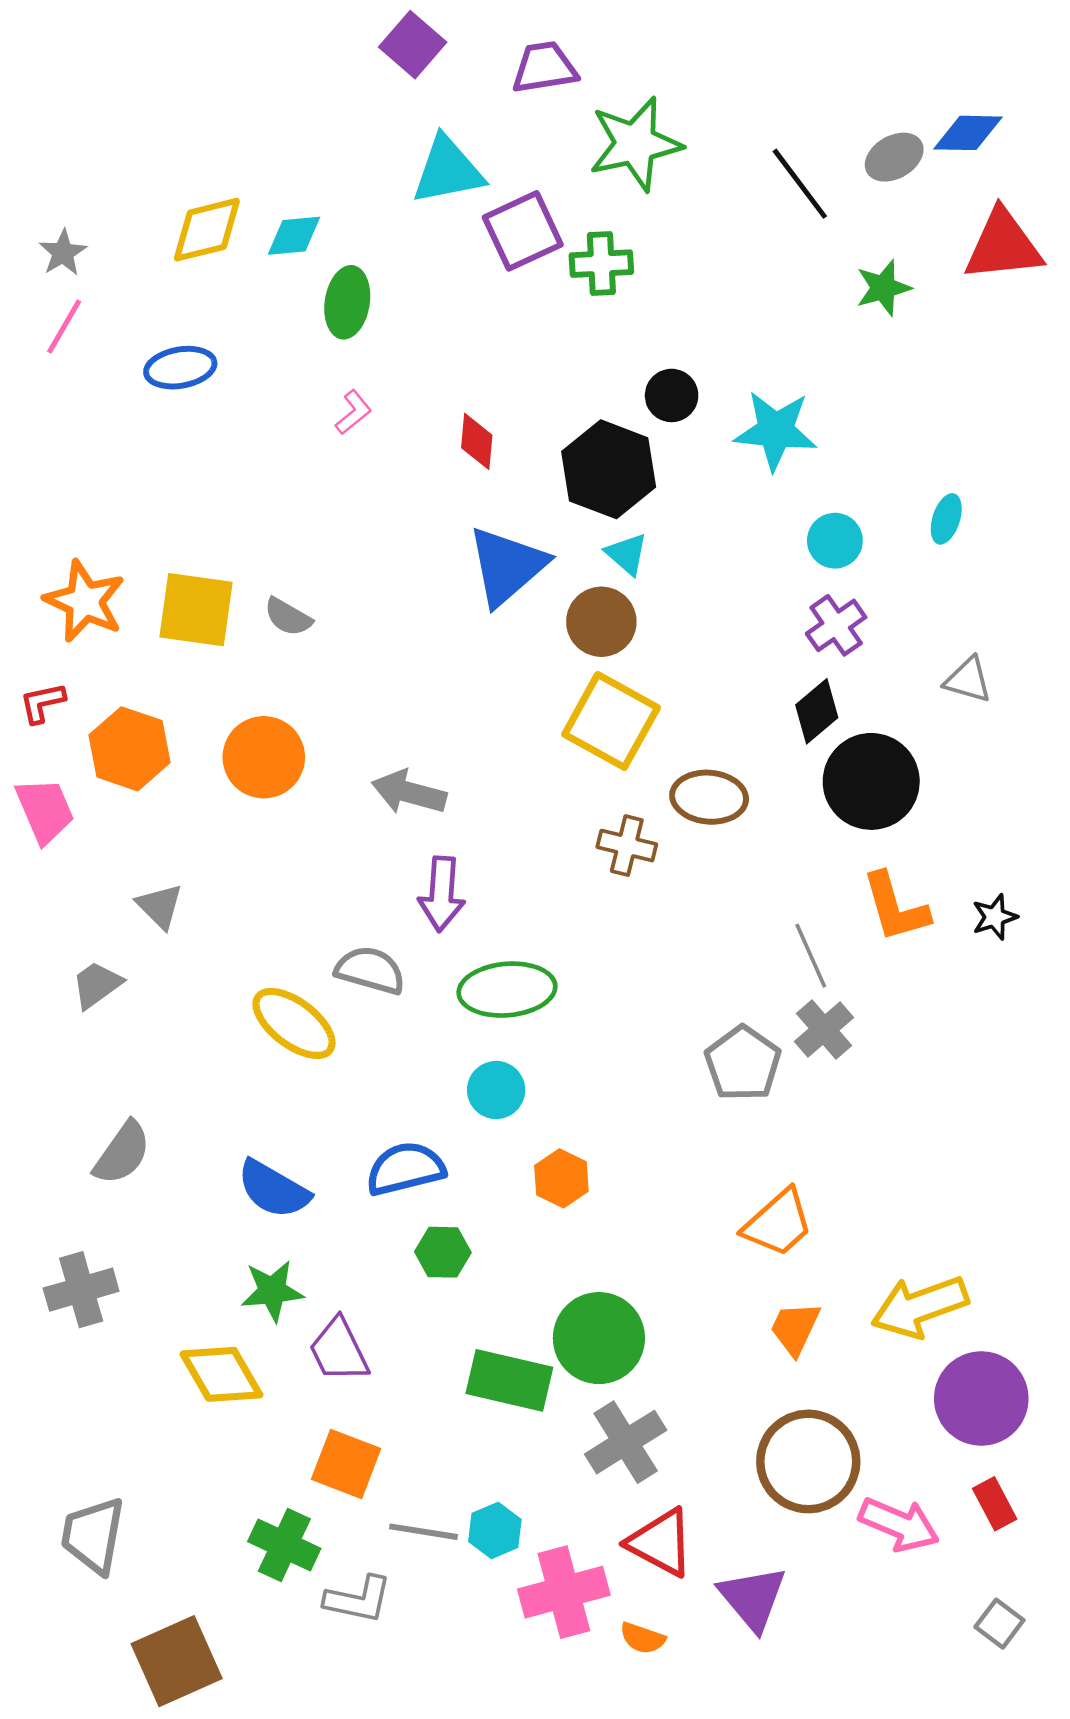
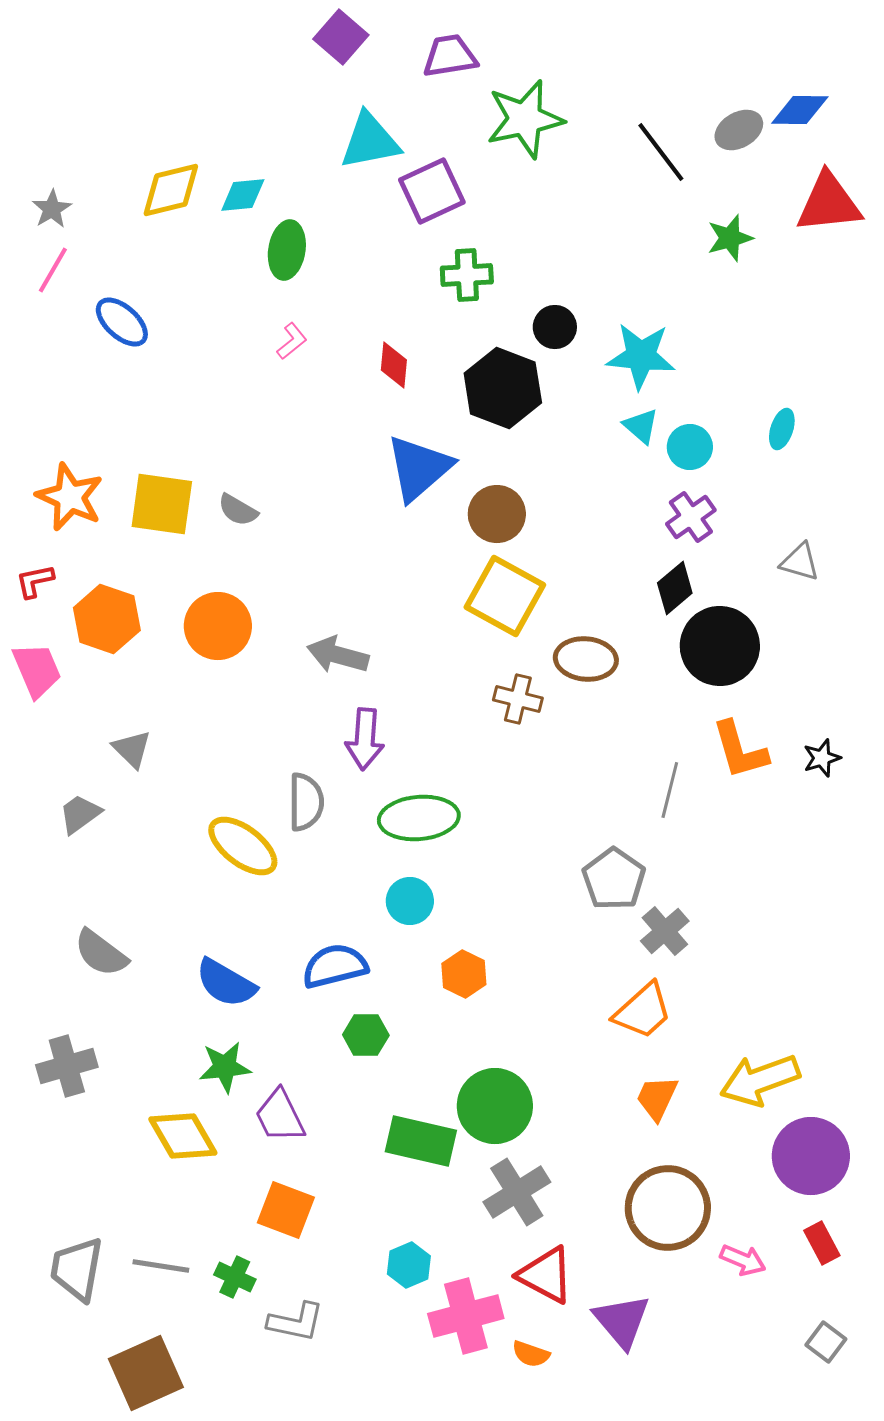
green cross: (601, 264) -> (467, 275), moved
blue ellipse: (180, 368) -> (122, 322), moved, turned 52
cyan triangle: (627, 554) -> (641, 426), moved
gray line: (811, 956) -> (670, 790), turned 38
gray semicircle: (370, 970) -> (306, 802), turned 74
gray cross: (824, 1030) -> (665, 931), moved
gray semicircle: (122, 1153) -> (101, 953), turned 92
pink arrow: (899, 1524) -> (743, 1260), size x0.7
gray line: (423, 1532) -> (161, 1266), moved
green cross: (284, 1545) -> (235, 1277), size x0.7

